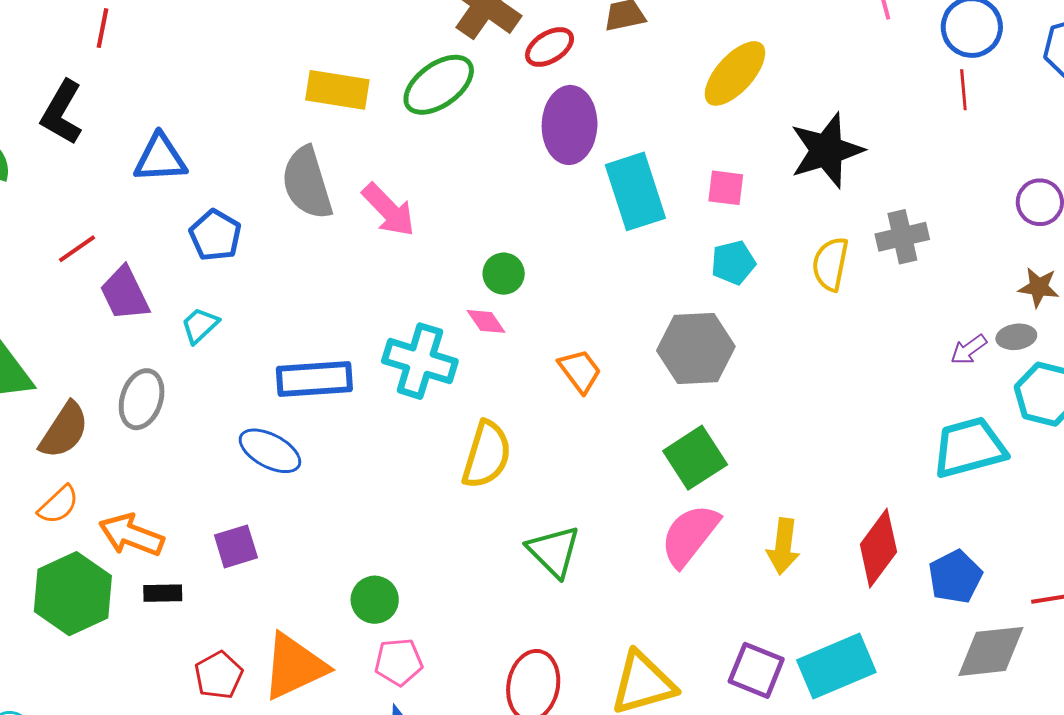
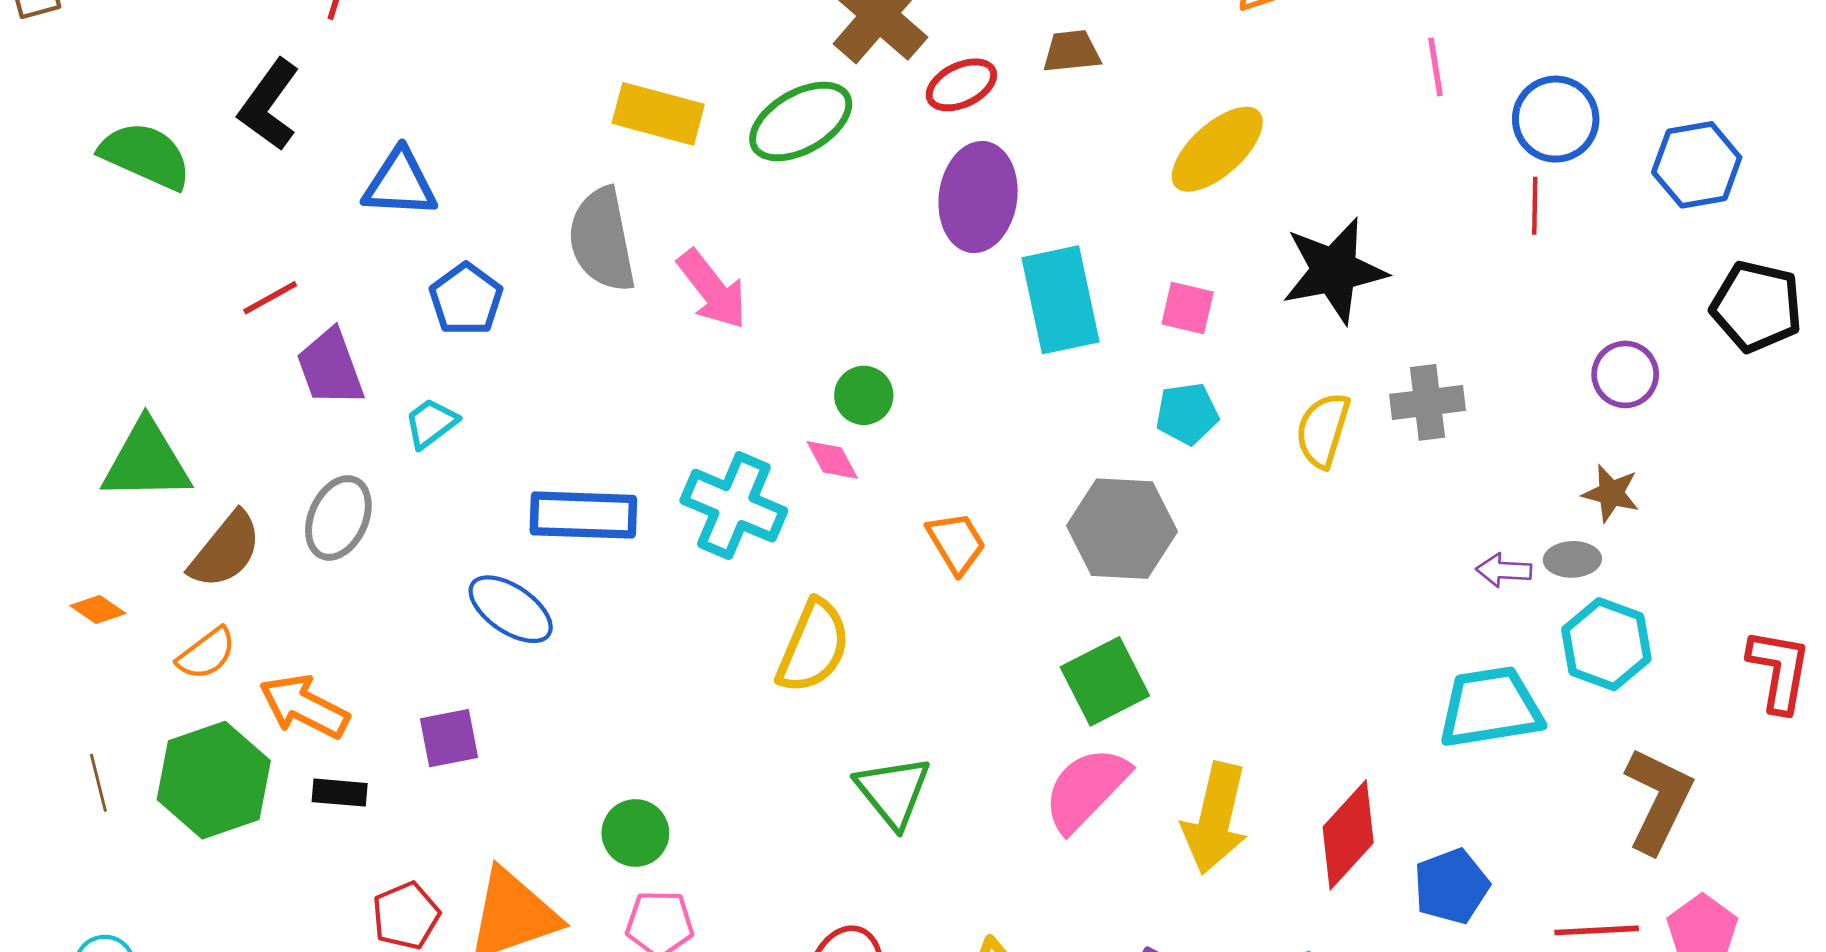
purple arrow: (969, 350) -> (1504, 570), turned 33
yellow arrow: (783, 546) -> (1215, 818), size x1.4

